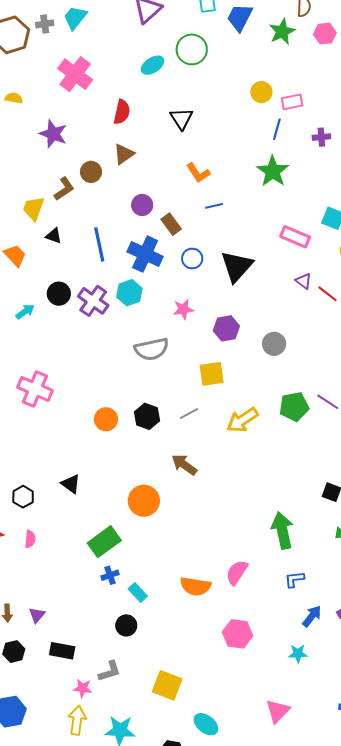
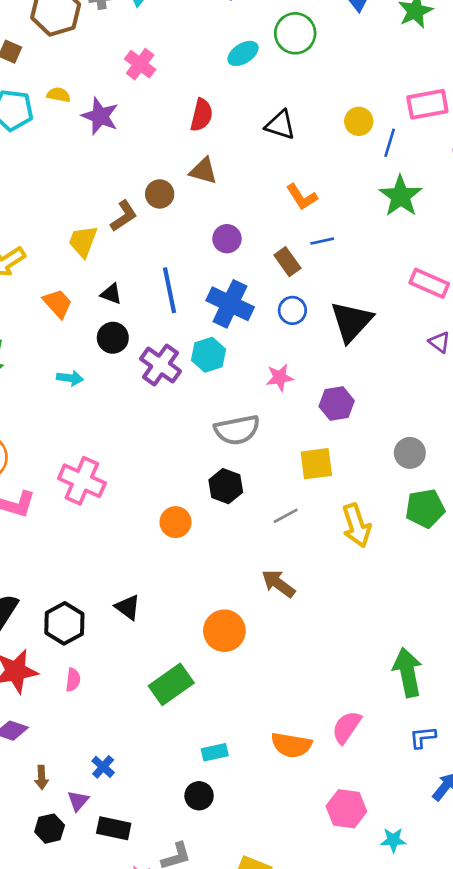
pink cross: (75, 74) -> (140, 64), size x0.7
yellow circle: (261, 92) -> (359, 121), moved
pink rectangle: (292, 102) -> (427, 104), size x1.4
black triangle: (181, 119) -> (280, 125), turned -40
blue line: (277, 129) -> (390, 143), moved
purple star: (53, 134) -> (100, 116), moved
brown triangle: (124, 154) -> (203, 171), turned 50
brown rectangle: (171, 224) -> (287, 262), moved
black triangle: (54, 236) -> (111, 294), moved
black circle: (59, 294) -> (113, 338), moved
cyan arrow: (25, 312) -> (70, 378), turned 42
gray circle: (274, 344) -> (410, 453), moved
black hexagon: (147, 416) -> (226, 486), moved
yellow arrow: (242, 420) -> (356, 525), turned -76
black hexagon: (23, 497) -> (64, 623), size x1.4
blue cross: (110, 575) -> (103, 767), moved, turned -30
cyan rectangle: (138, 593) -> (215, 752), turned -60
purple triangle: (37, 615) -> (78, 801), moved
cyan star: (298, 654) -> (393, 840), moved

